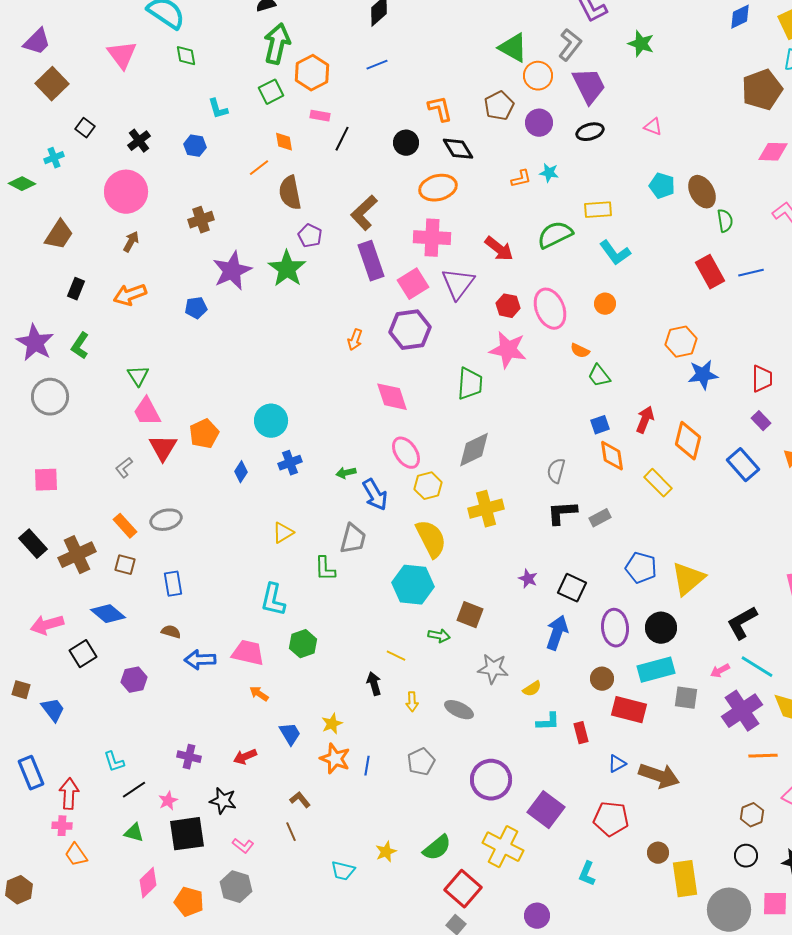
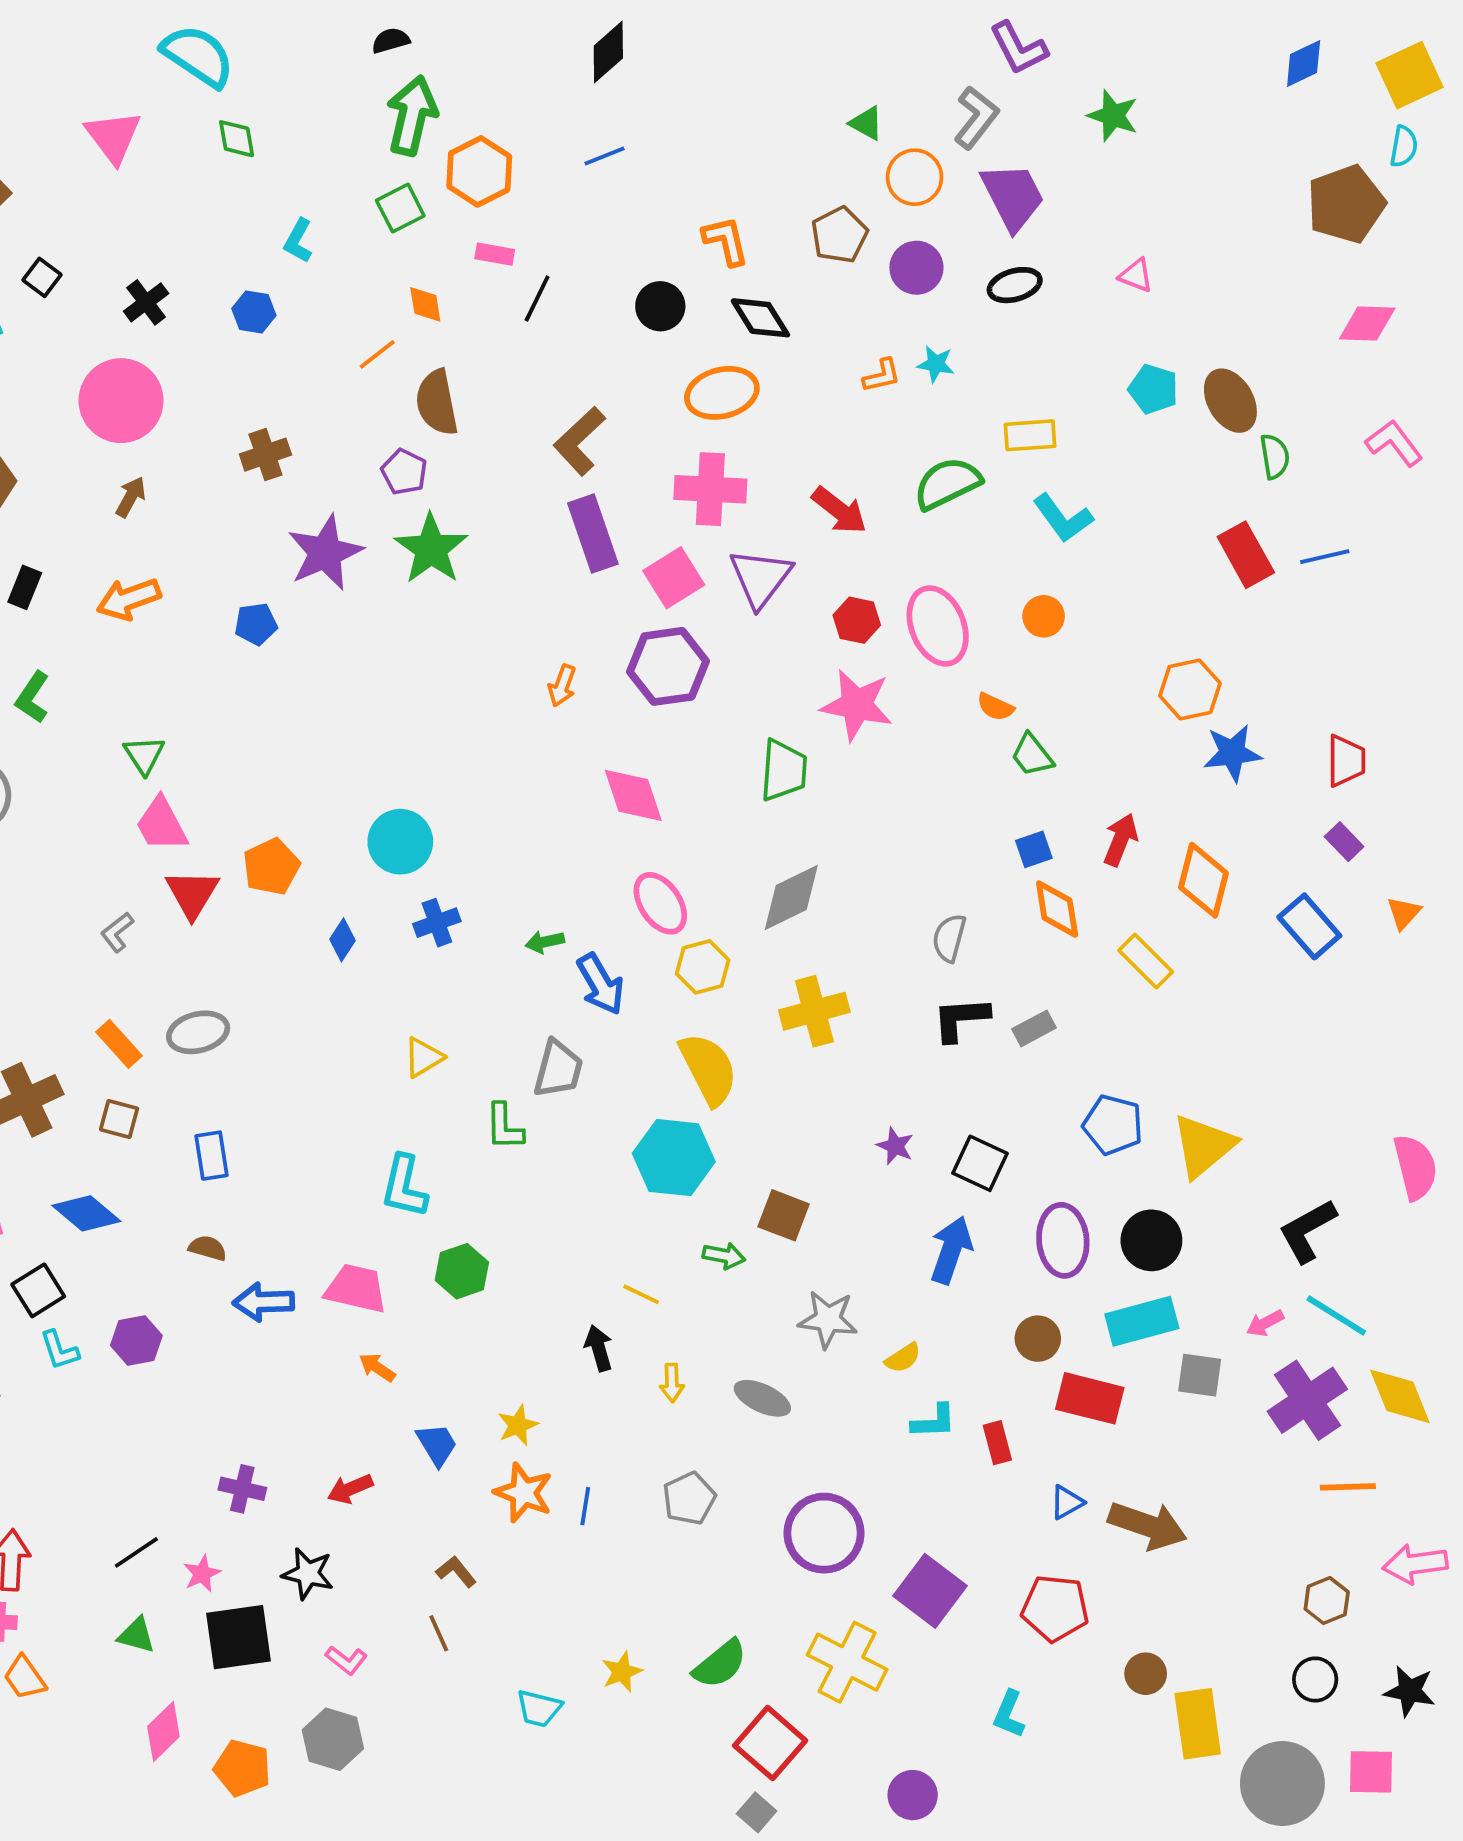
green triangle: (513, 48) -> (866, 123), size x0.6
cyan L-shape: (218, 109) -> (298, 241), turned 45
purple pentagon: (310, 236) -> (404, 472), moved
cyan L-shape: (114, 762) -> (59, 1350), moved

